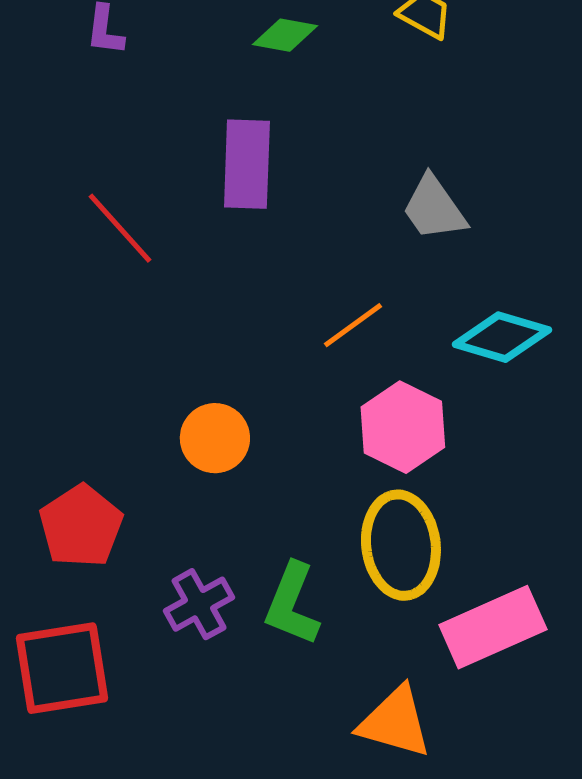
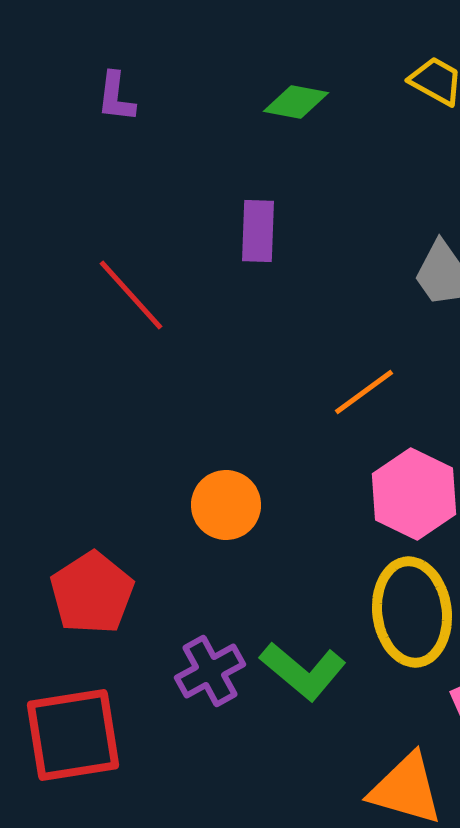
purple rectangle: (247, 164) -> (258, 231), size x0.7
green L-shape: (292, 604) -> (303, 671), turned -72

